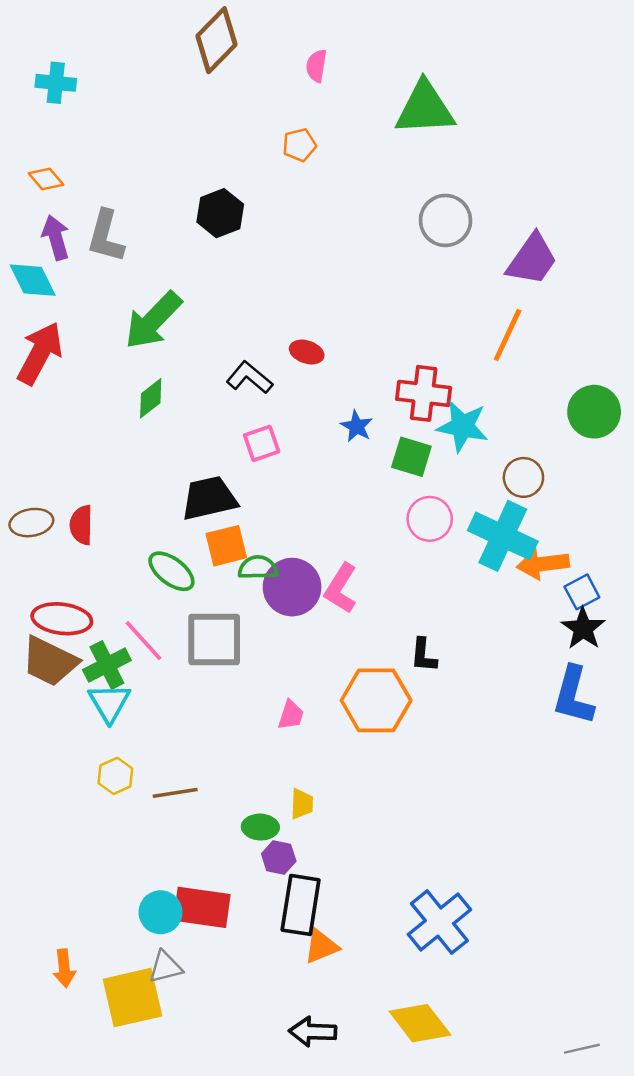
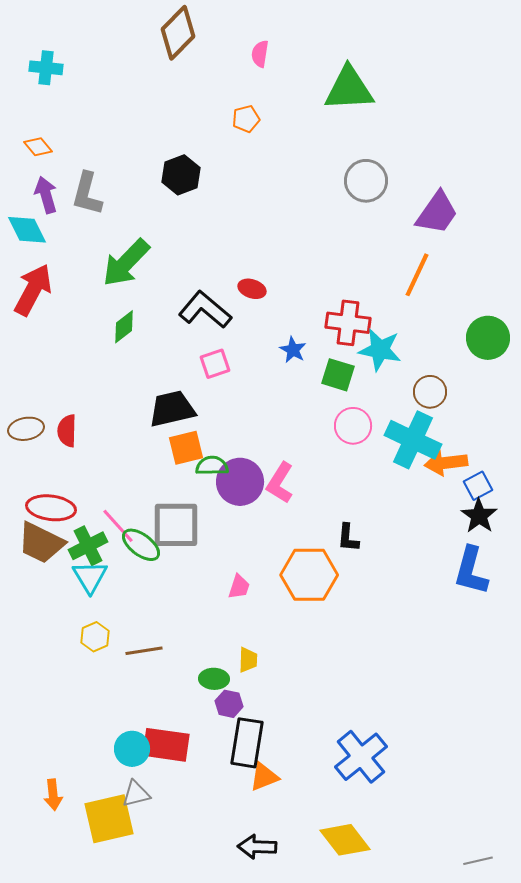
black L-shape: (249, 378) -> (205, 310), size x1.4
green ellipse: (171, 571) -> (141, 545), moved

